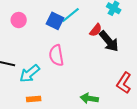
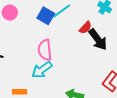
cyan arrow: (30, 73) -> (42, 70), moved

